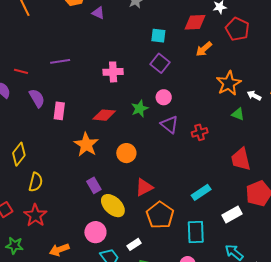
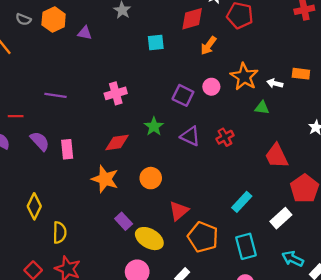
purple line: (60, 61) -> (56, 95), turned 30
purple square: (160, 63) -> (183, 95), moved
pink circle: (164, 97) -> (211, 87), moved

